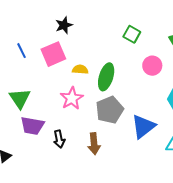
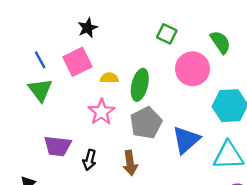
pink circle: (152, 66) -> (192, 69), size x1.5
green triangle: (20, 99) -> (40, 90), moved
black arrow: (59, 139) -> (89, 160), turned 30

